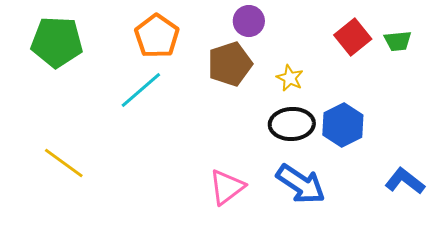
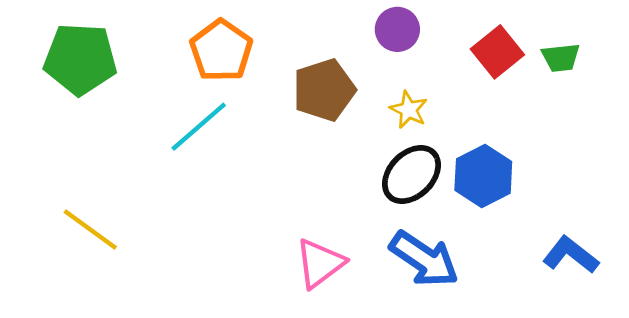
purple circle: (249, 21) -> (397, 29), moved
black ellipse: (292, 124) -> (411, 175), turned -42

